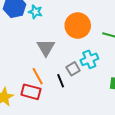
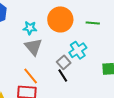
cyan star: (35, 12) -> (30, 28), moved
black line: (61, 81) -> (63, 75), moved

